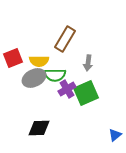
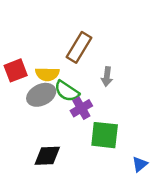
green semicircle: (55, 75) -> (67, 91), turned 35
green square: (86, 93) -> (105, 135), moved, turned 30

